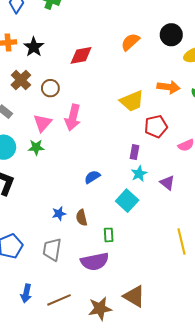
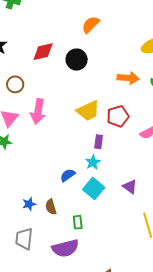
black circle: (171, 35) -> (77, 60), moved
orange semicircle: (130, 42) -> (91, 25), moved
yellow trapezoid: (132, 101) -> (88, 111), moved
cyan star: (139, 174) -> (93, 162), moved
blue semicircle: (92, 177) -> (68, 175), moved
purple triangle: (167, 183) -> (130, 187), moved

